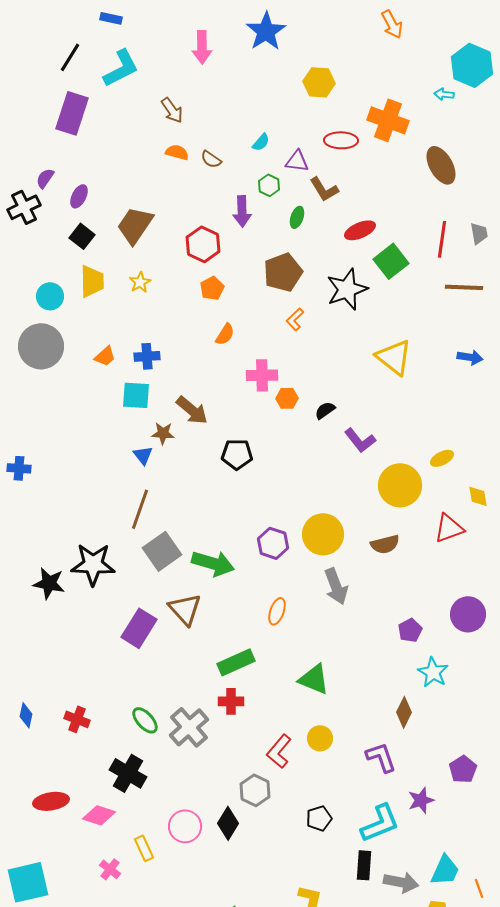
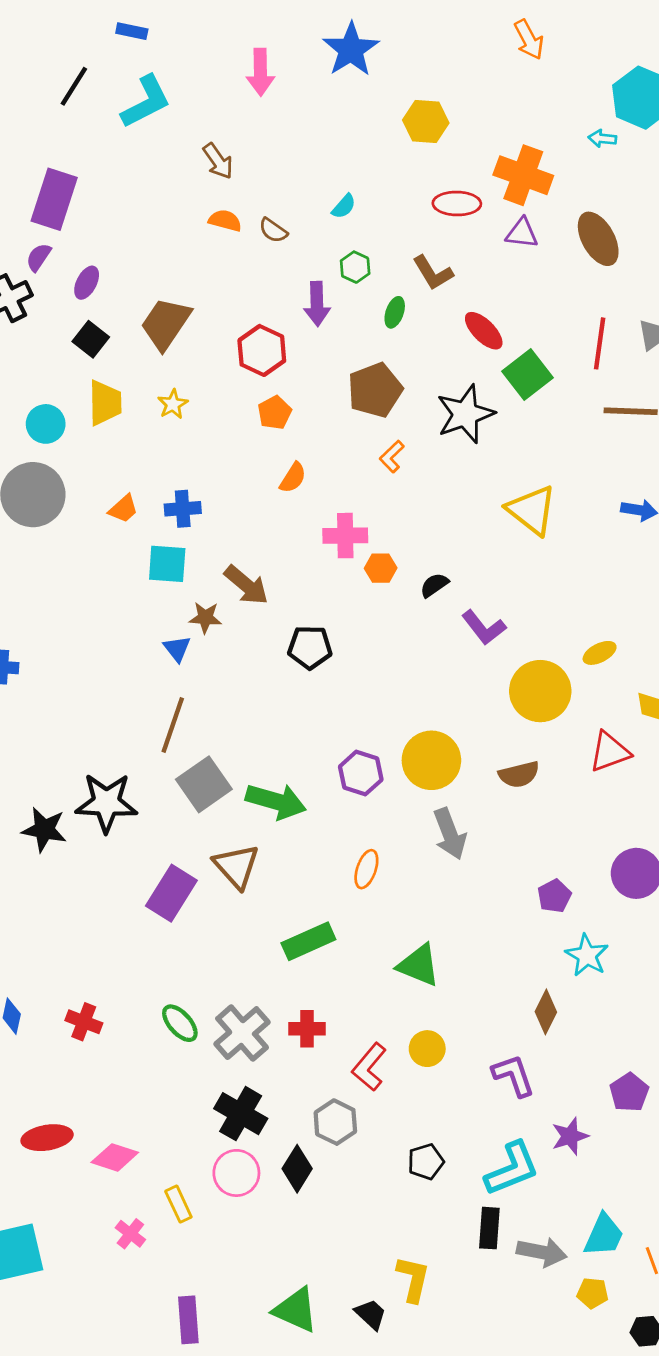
purple rectangle: (72, 113) -> (54, 199), moved
purple triangle: (297, 161) -> (522, 233), moved
red ellipse: (360, 230) -> (484, 331), turned 68
red cross: (231, 701) -> (307, 1029), moved
black cross: (128, 773) -> (241, 1114), moved

